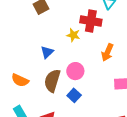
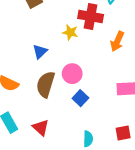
orange arrow: (107, 52) -> (117, 41), moved
blue square: (74, 95) -> (80, 98), moved

